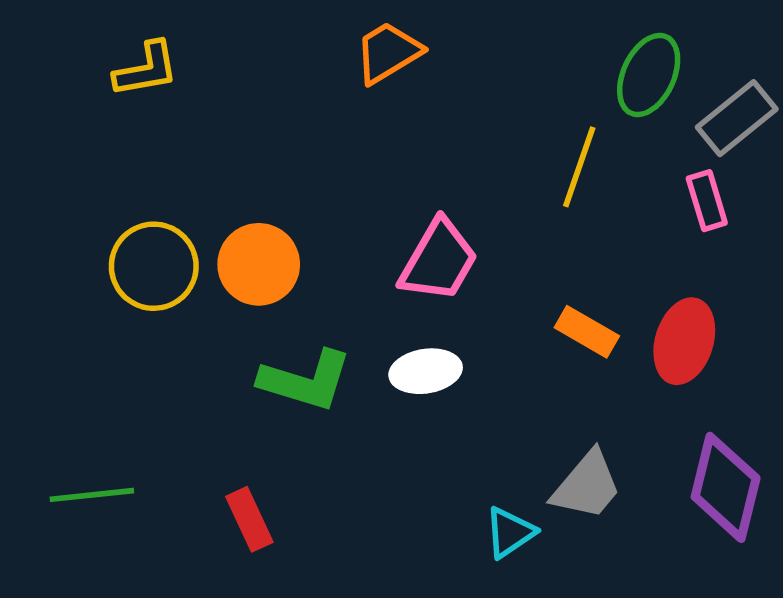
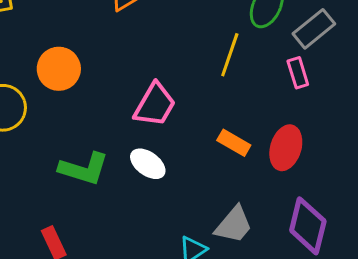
orange circle: (259, 264) -> (59, 69), moved
white ellipse: (426, 371) -> (148, 164), turned 45

